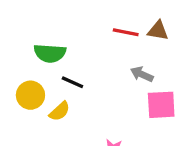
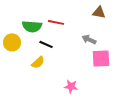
red line: (126, 32) -> (56, 22), moved
yellow circle: (30, 95) -> (12, 42), moved

